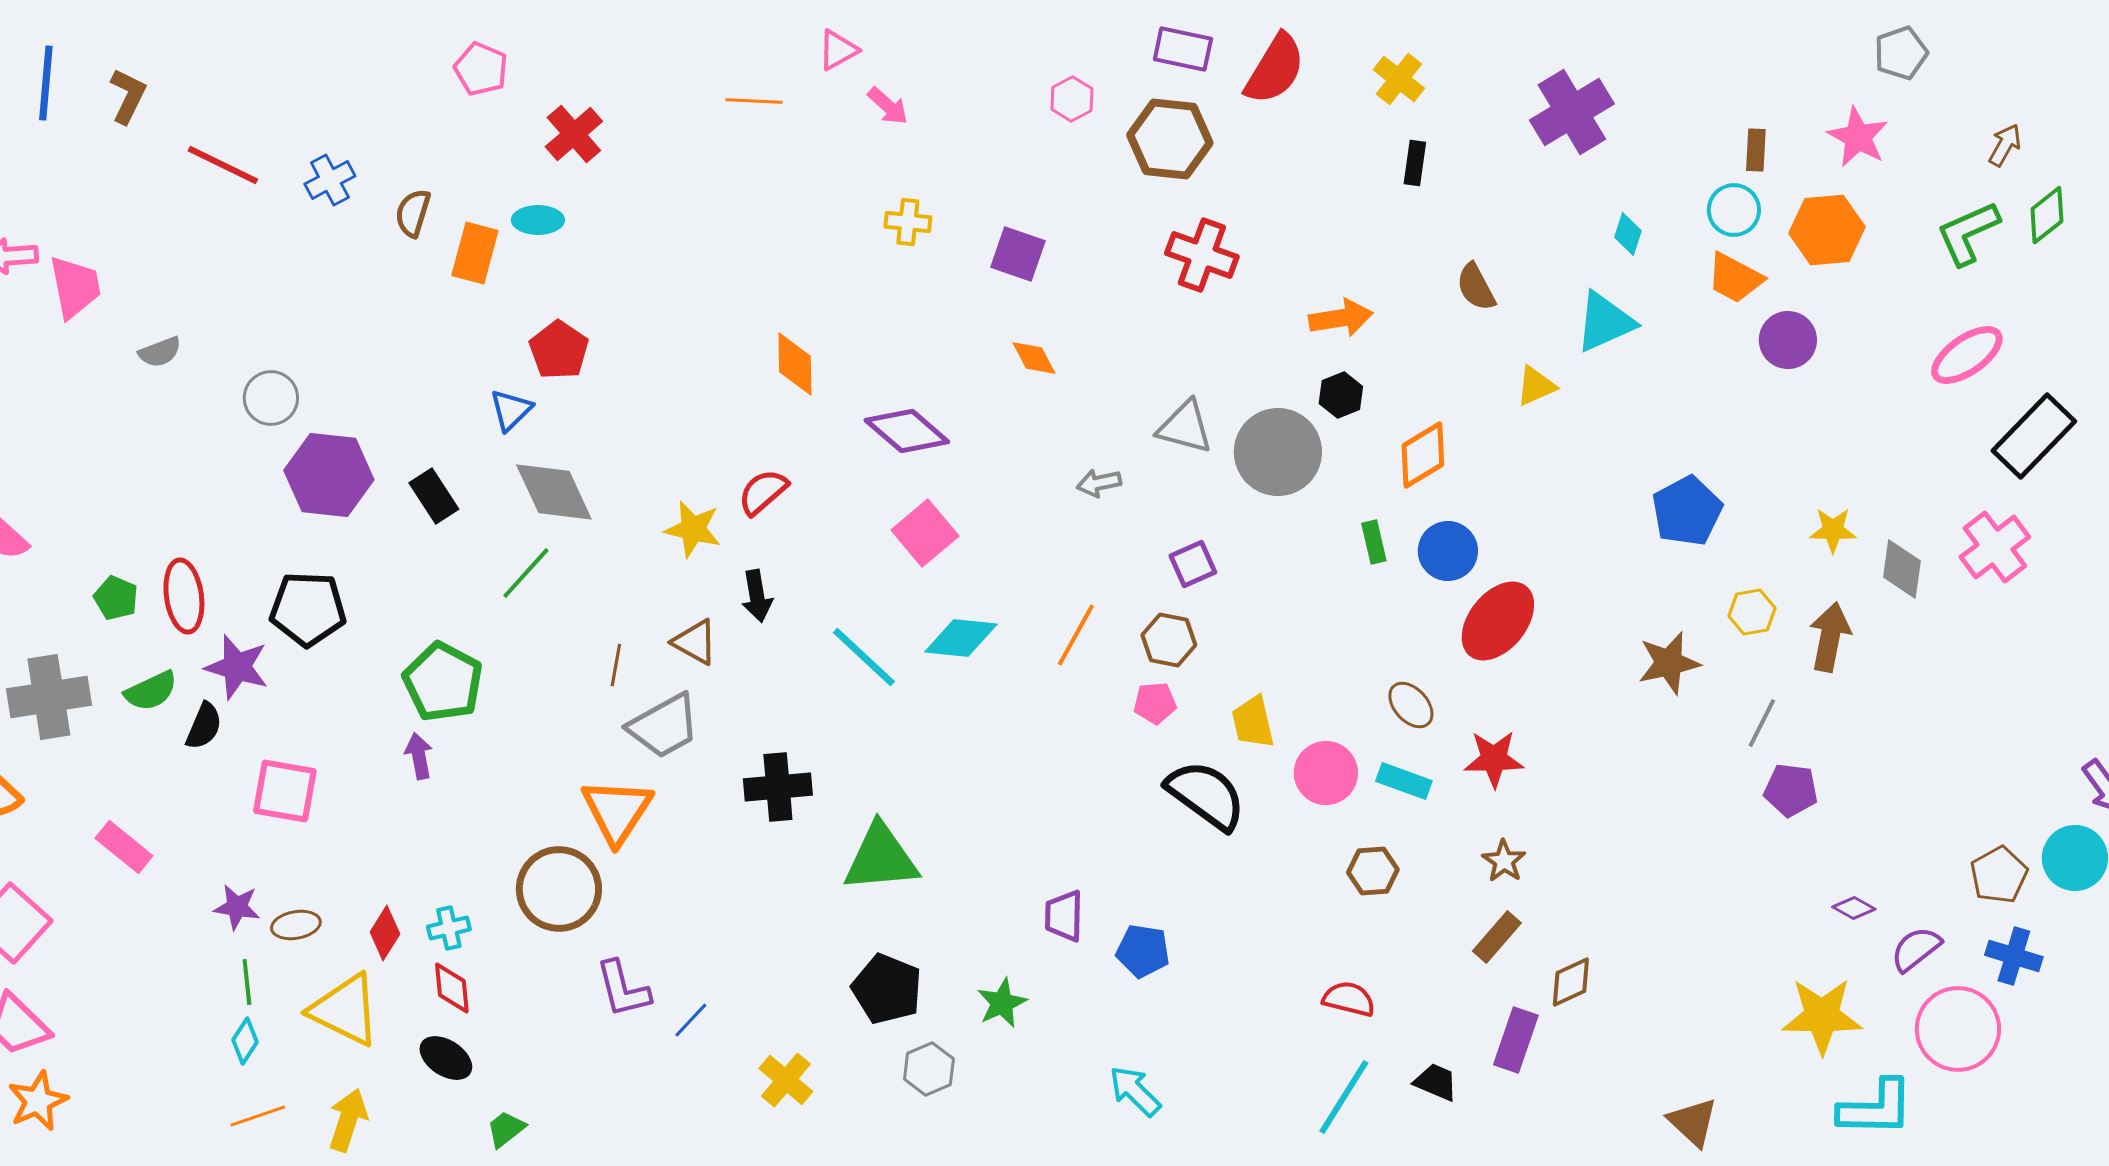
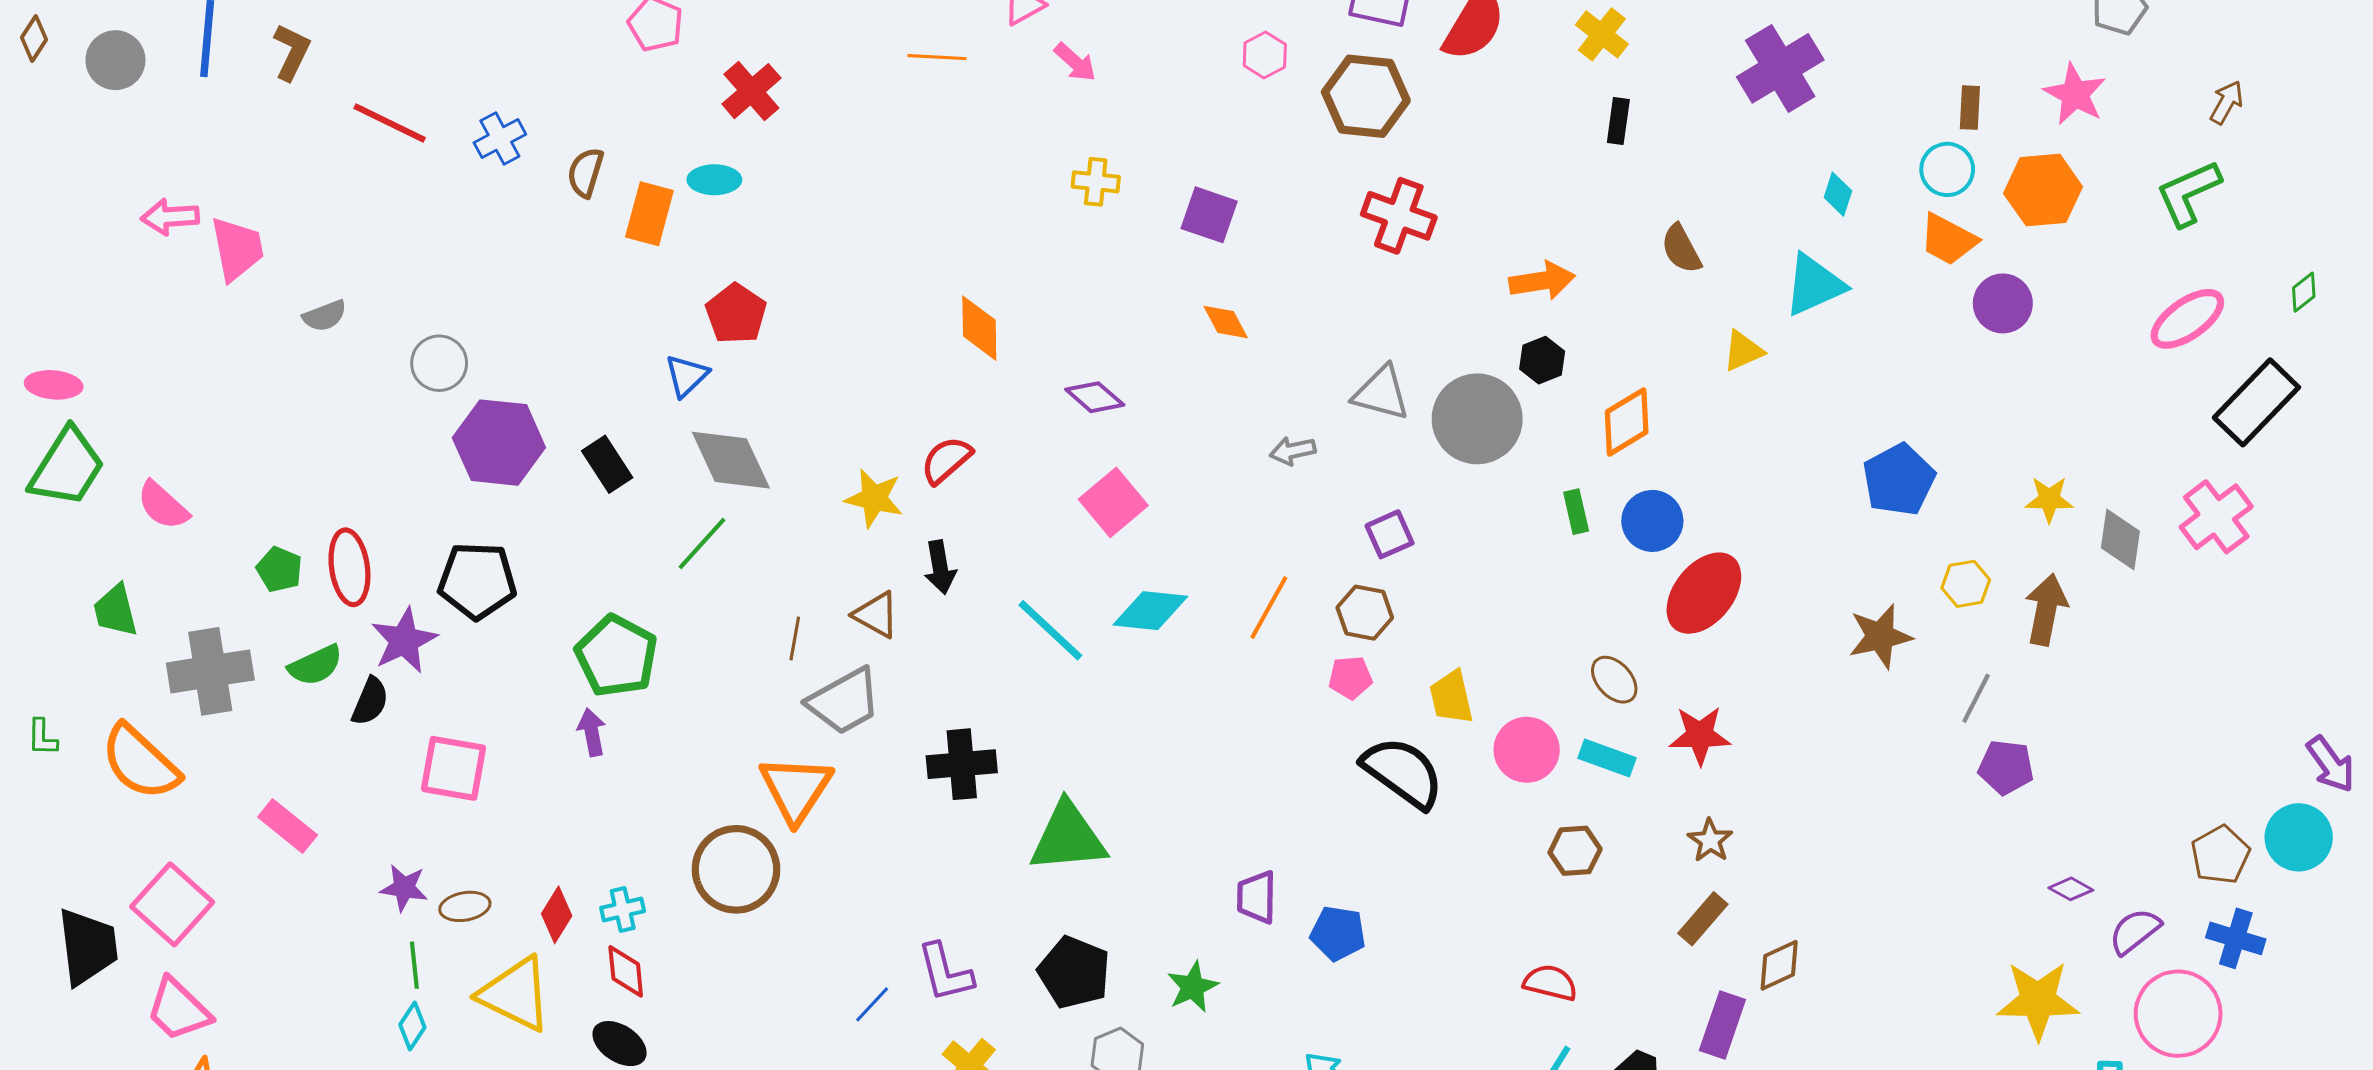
green diamond: (2047, 215) -> (2304, 292), moved, size x0.7
purple diamond: (907, 431) -> (1095, 397), size x0.7
purple star: (237, 667) -> (404, 640), turned 30
purple L-shape: (623, 989) -> (945, 972), moved

